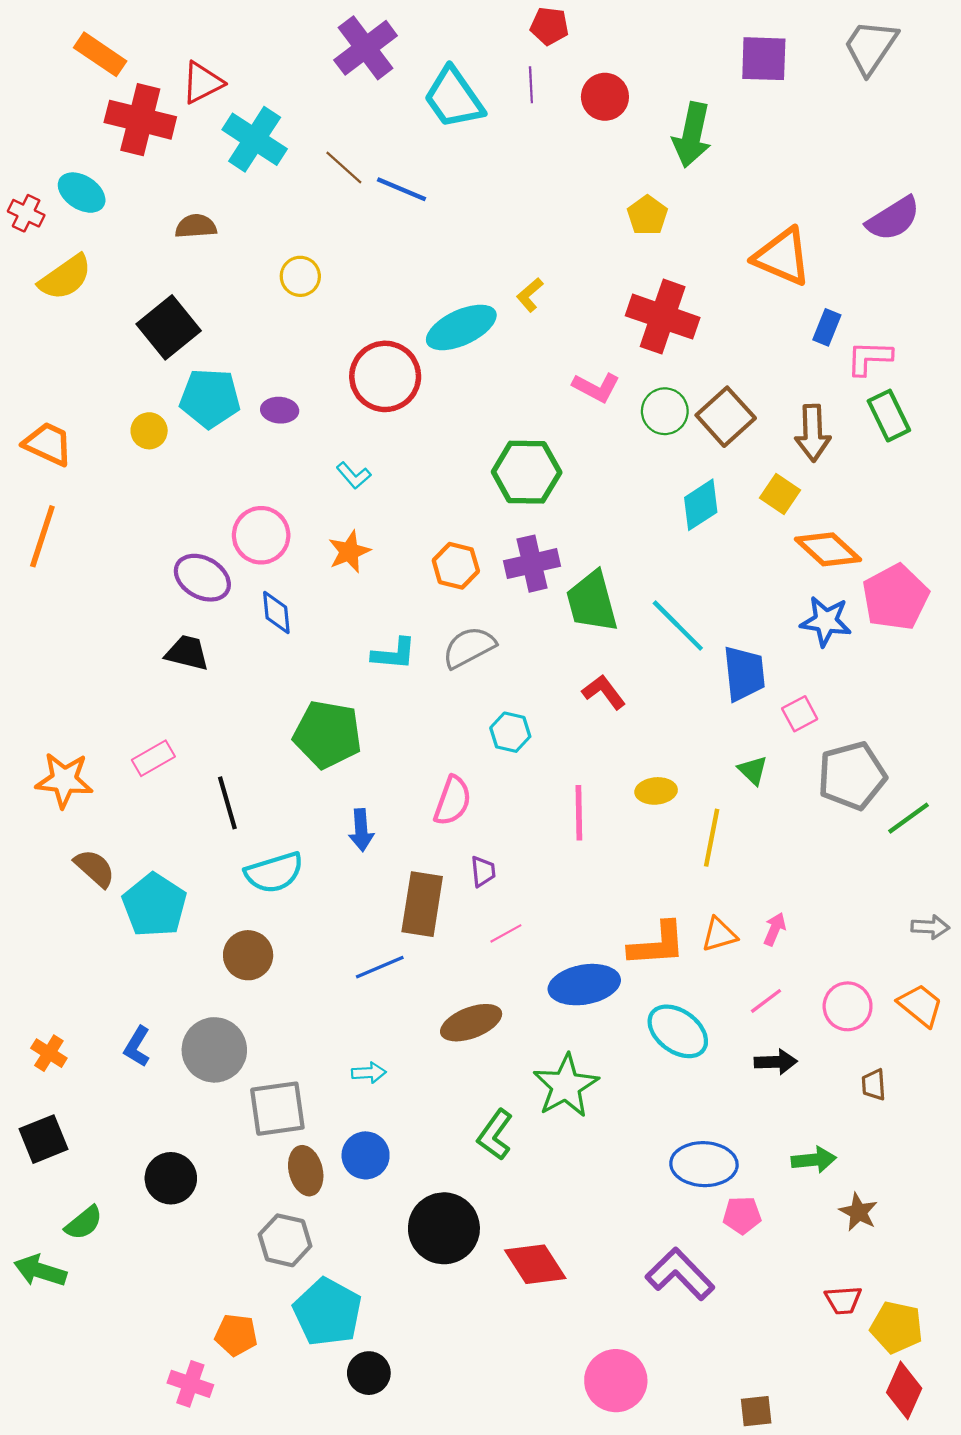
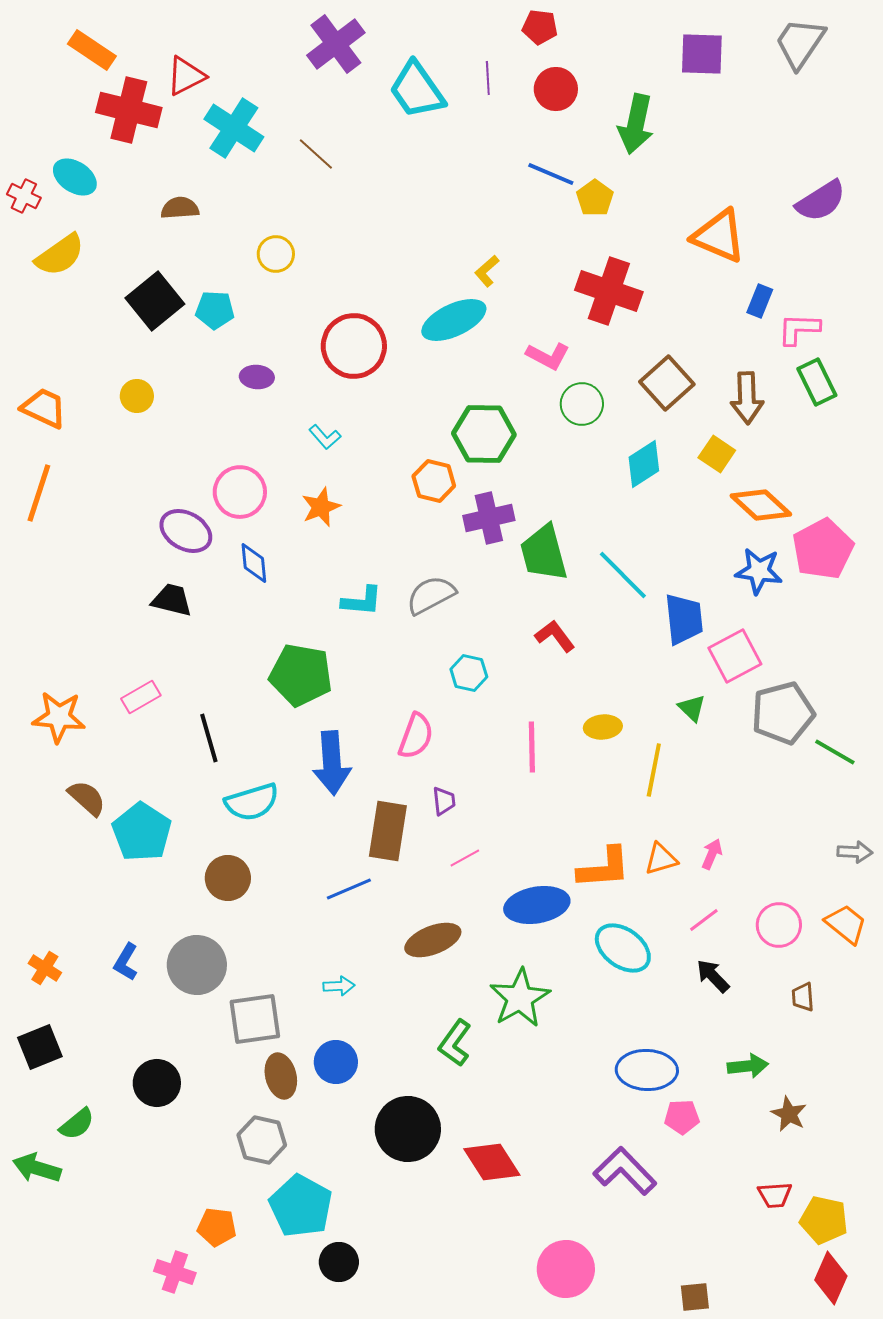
red pentagon: (549, 26) -> (540, 27), moved
blue line: (401, 189) -> (551, 174), moved
cyan ellipse: (461, 327) -> (454, 320), moved
cyan pentagon: (210, 398) -> (215, 310), moved, size x0.7
green circle: (665, 411) -> (582, 404), moved
orange hexagon: (456, 566) -> (434, 481), moved
pink square: (800, 714) -> (735, 656), size x1.6
green line: (908, 818) -> (835, 752), turned 66
blue arrow: (361, 830) -> (332, 763), size x1.6
black arrow: (776, 1062) -> (713, 976), turned -132

